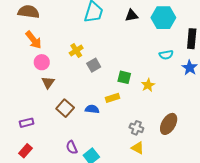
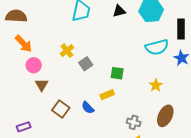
cyan semicircle: (166, 55) -> (157, 47), size x1.6
yellow star: (148, 85) -> (156, 85), moved
blue semicircle: (92, 109) -> (88, 108), turned -136

